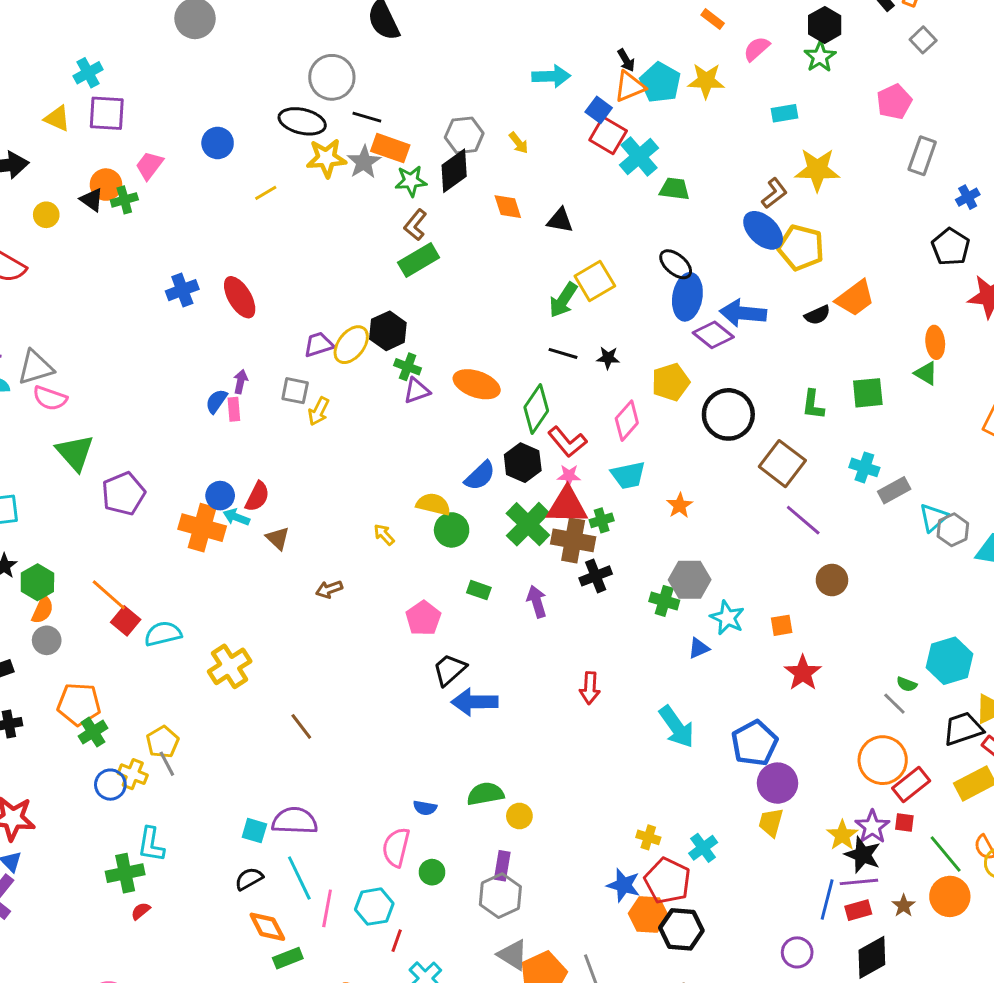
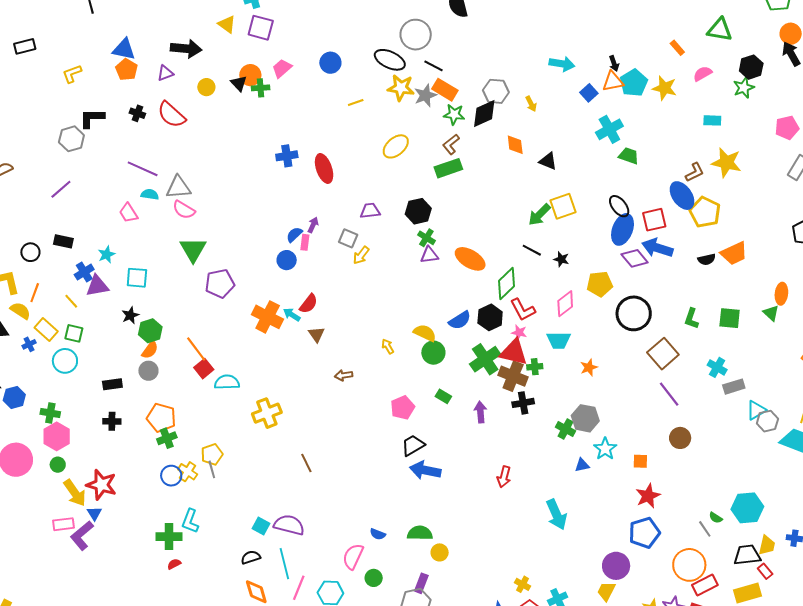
red square: (608, 135) -> (654, 220), moved, turned 35
yellow ellipse: (351, 345) -> (396, 146), moved
blue circle: (220, 496) -> (287, 260), moved
blue pentagon: (754, 743) -> (644, 533), moved

